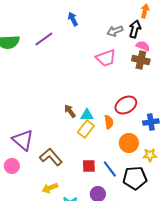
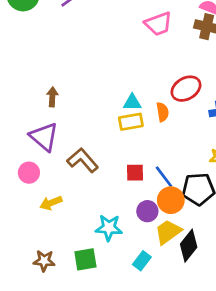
brown arrow: (70, 111) -> (52, 97), moved, turned 40
yellow rectangle: (86, 129) -> (131, 122), turned 42
orange circle: (129, 143) -> (171, 200), moved
yellow arrow: (50, 188) -> (51, 203), moved

